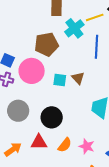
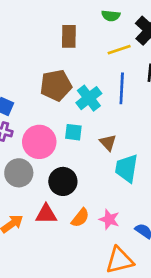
cyan cross: (74, 28) -> (89, 98), moved
pink circle: (32, 71) -> (39, 142), moved
brown triangle: (78, 78) -> (108, 142), moved

